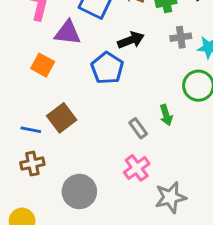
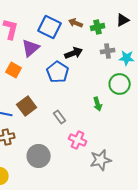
purple triangle: (68, 33) -> (31, 48), turned -48
gray rectangle: (138, 128) -> (60, 117), moved
pink cross: (137, 168) -> (78, 140), turned -30

